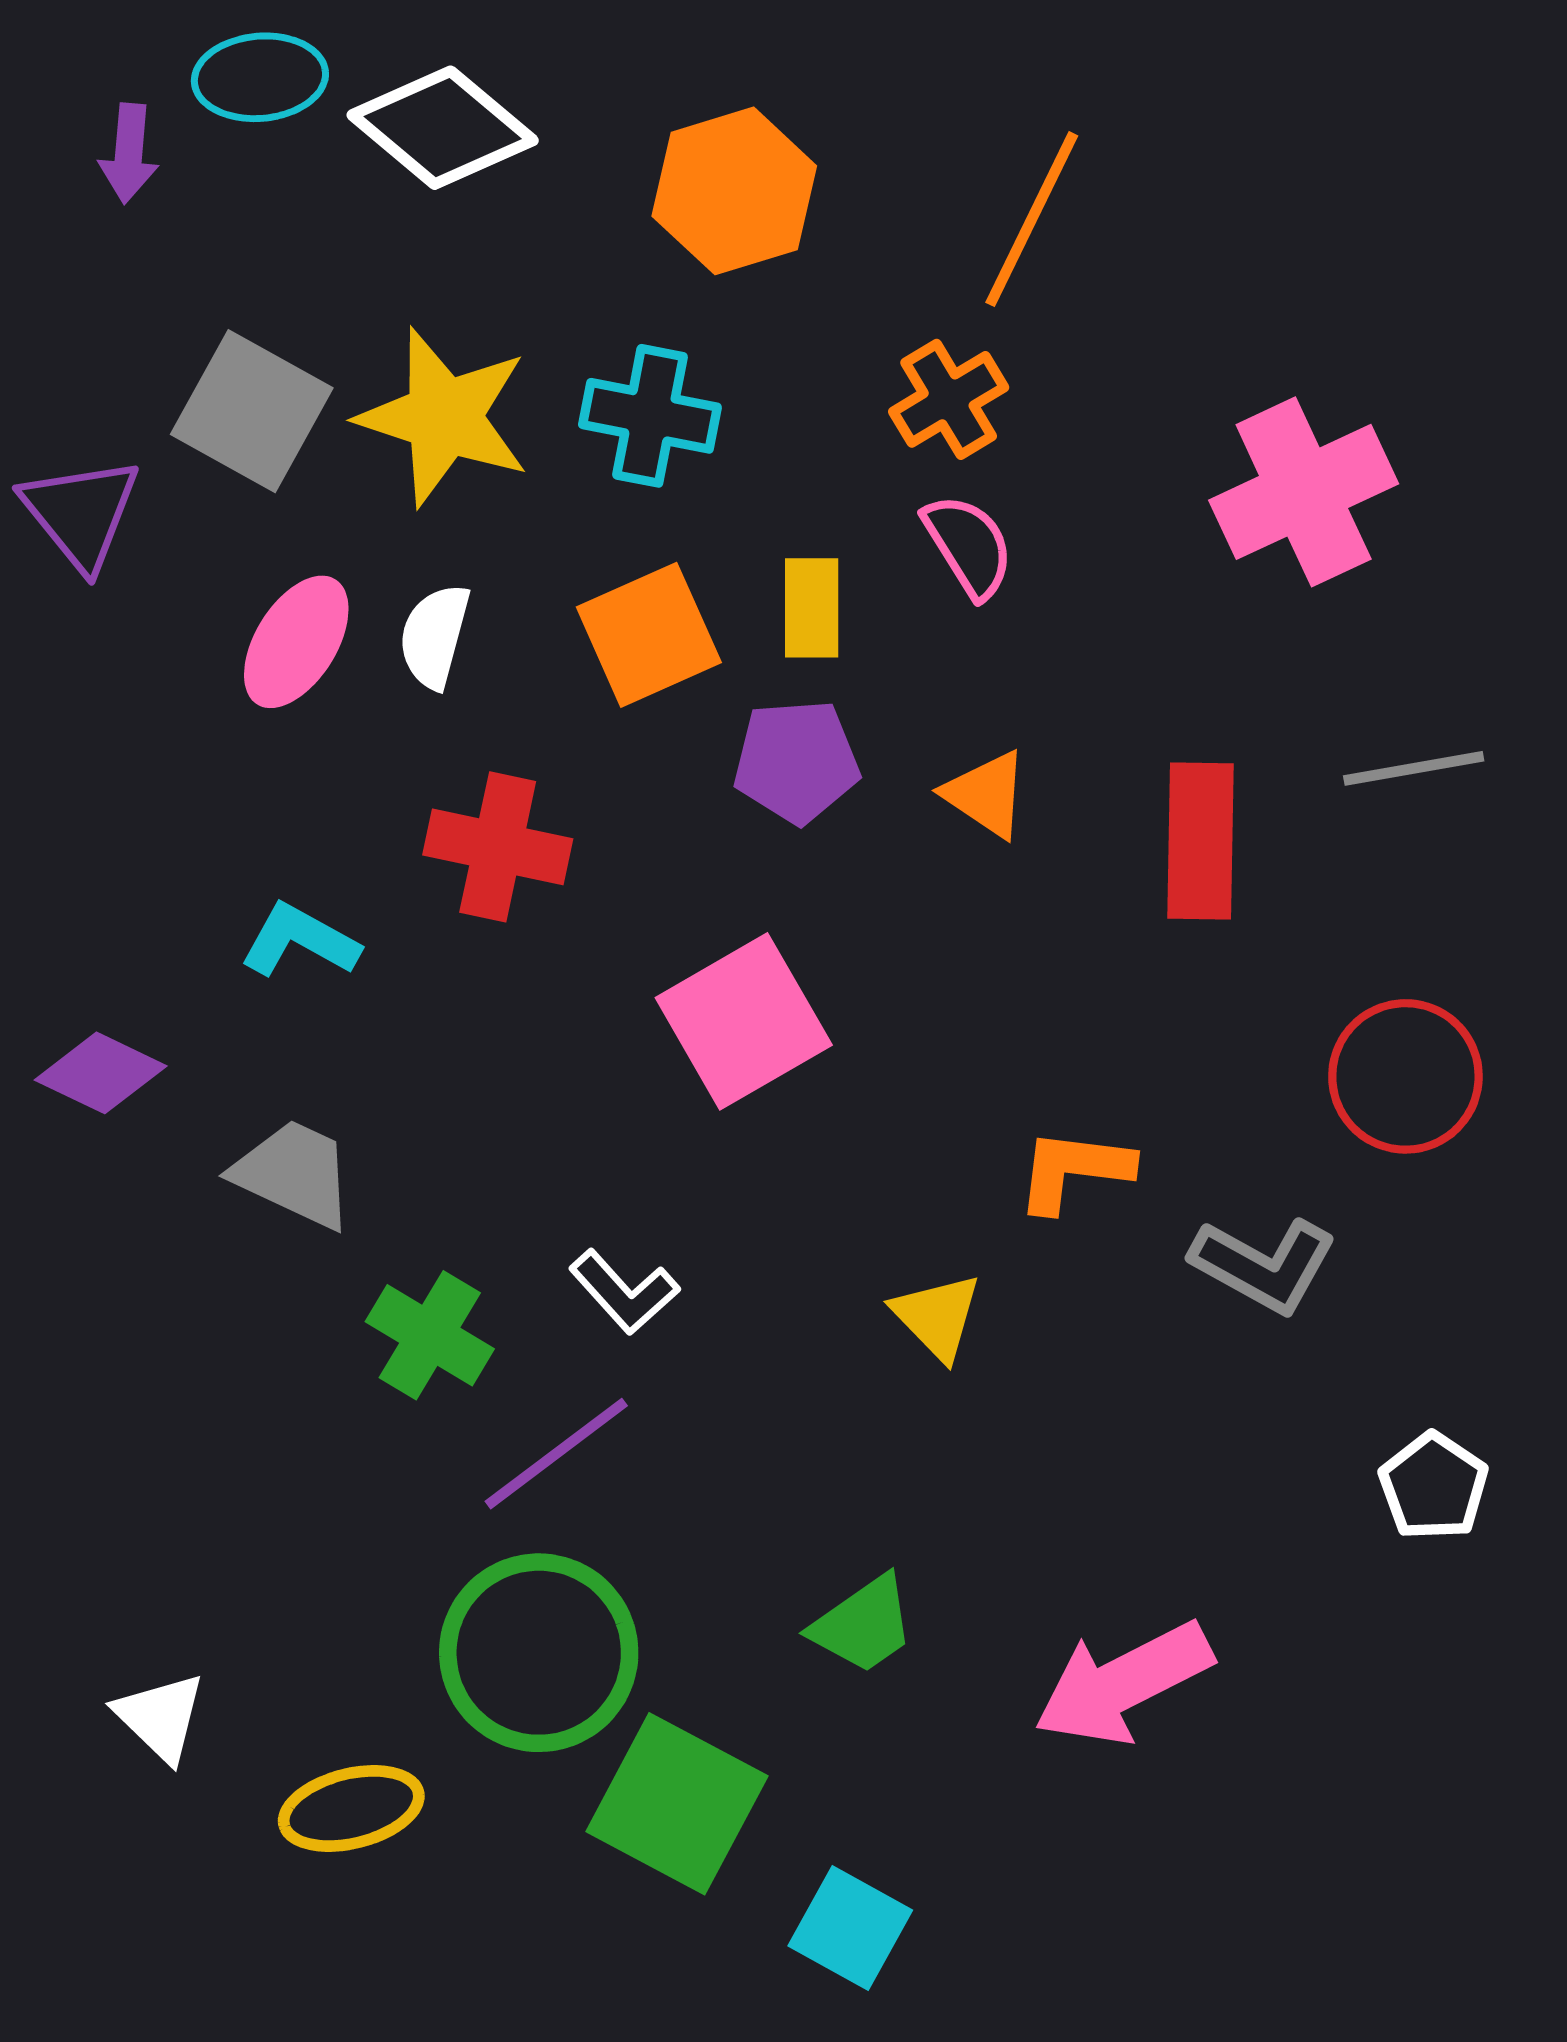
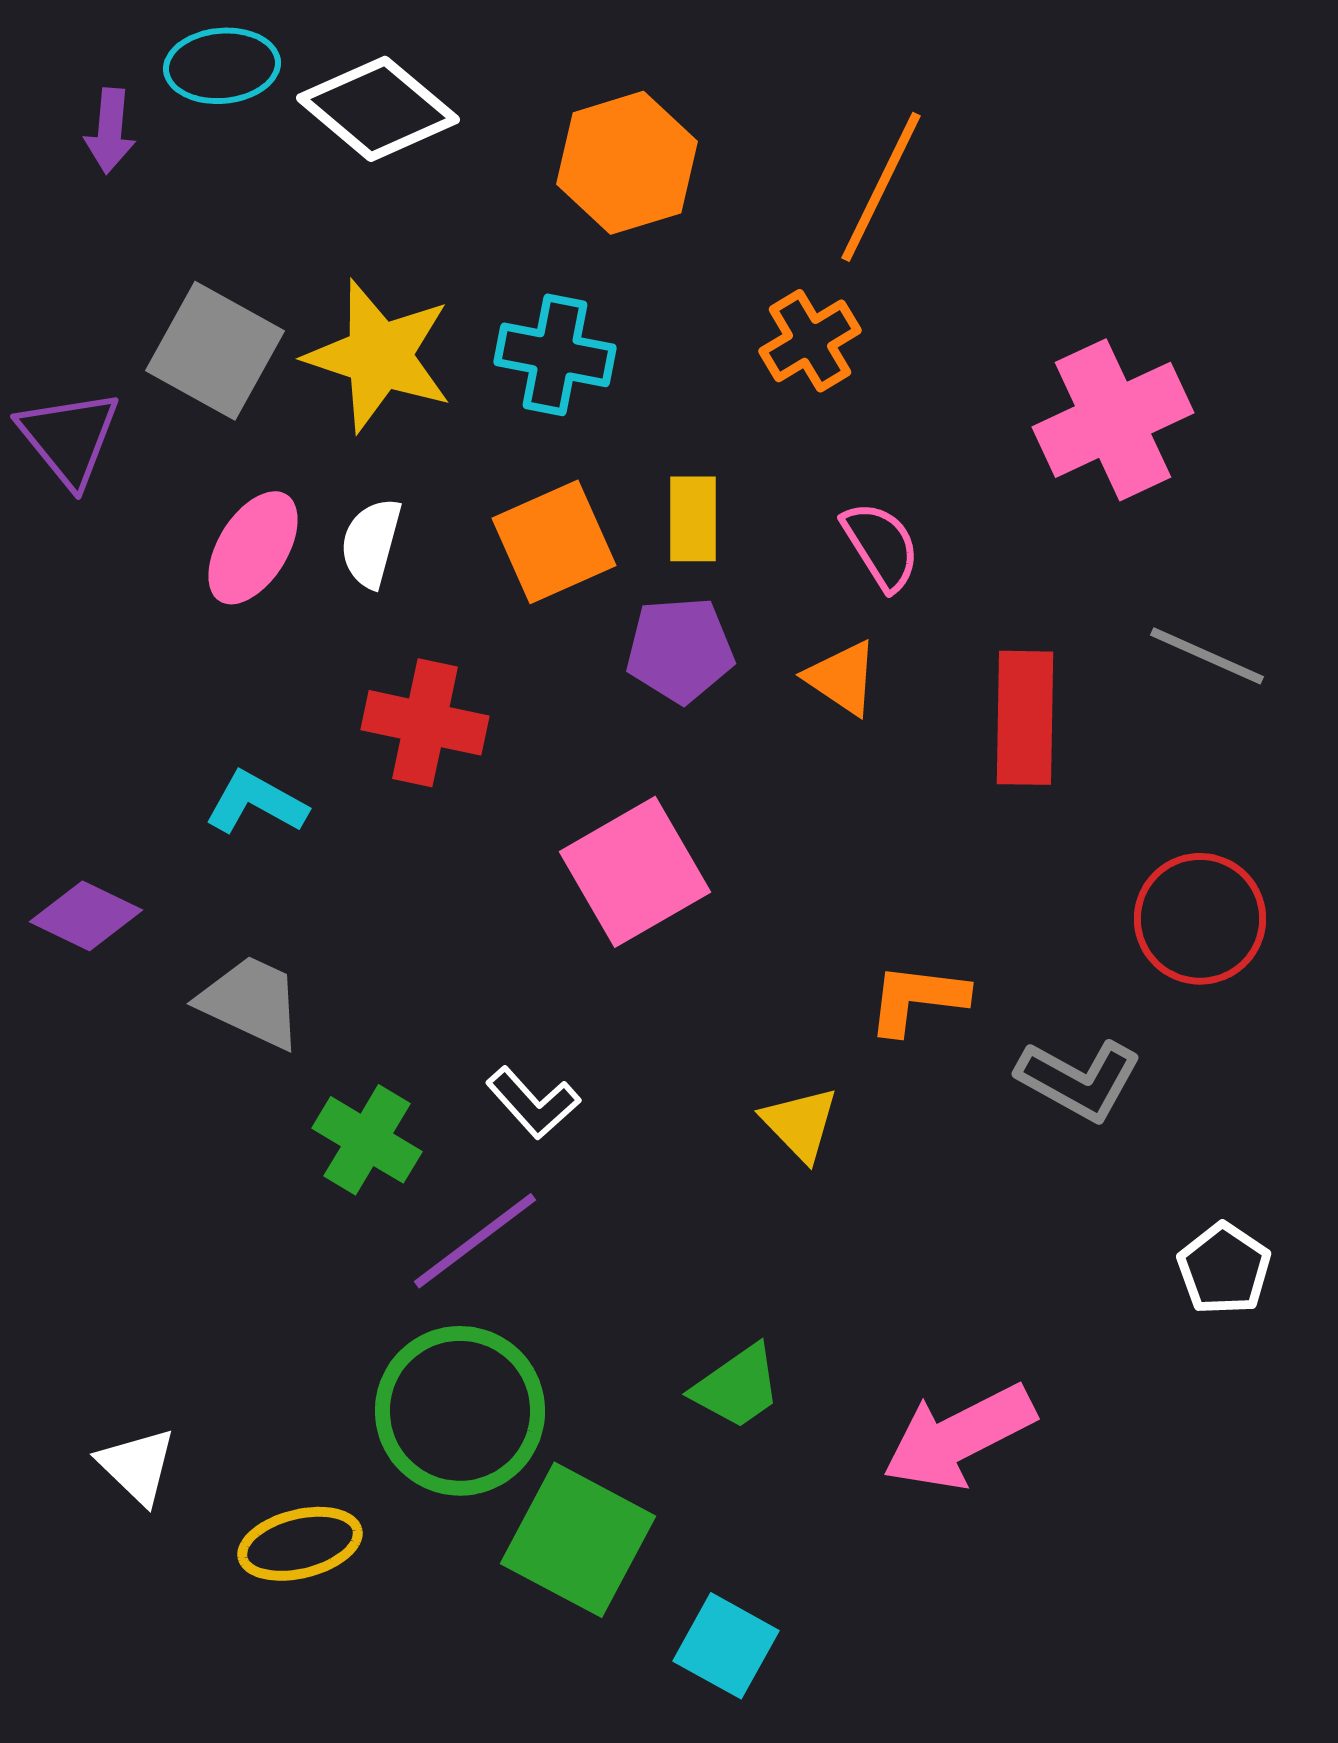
pink semicircle: (969, 546) -> (881, 546), moved
gray line: (1414, 768) -> (1207, 656), turned 34

